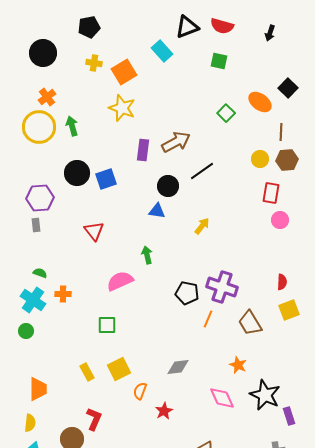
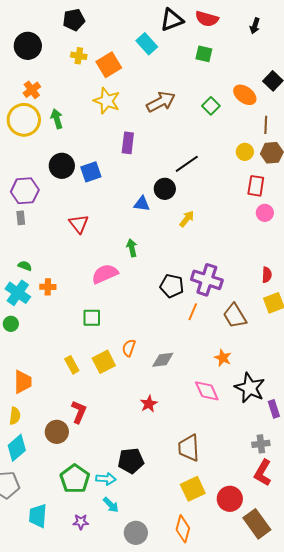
brown arrow: (176, 142) -> (161, 102), moved
black circle: (168, 186) -> (165, 189), moved
orange semicircle: (140, 391) -> (129, 348), moved

